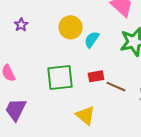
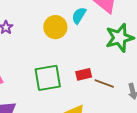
cyan semicircle: (92, 40) -> (79, 16), moved

